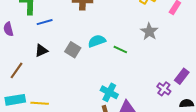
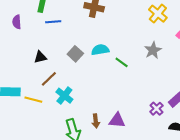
black triangle: (41, 51) -> (40, 57), moved
brown line: (17, 70) -> (49, 79), moved
cyan cross: (109, 92) -> (64, 96), moved

